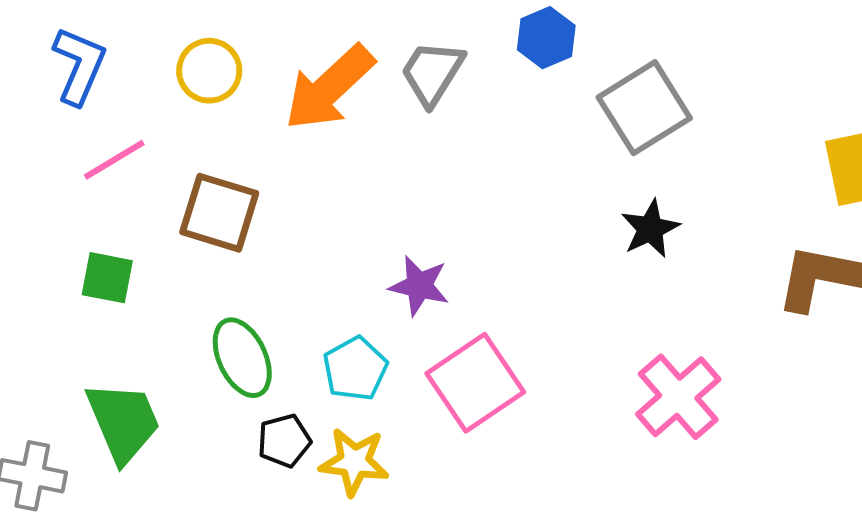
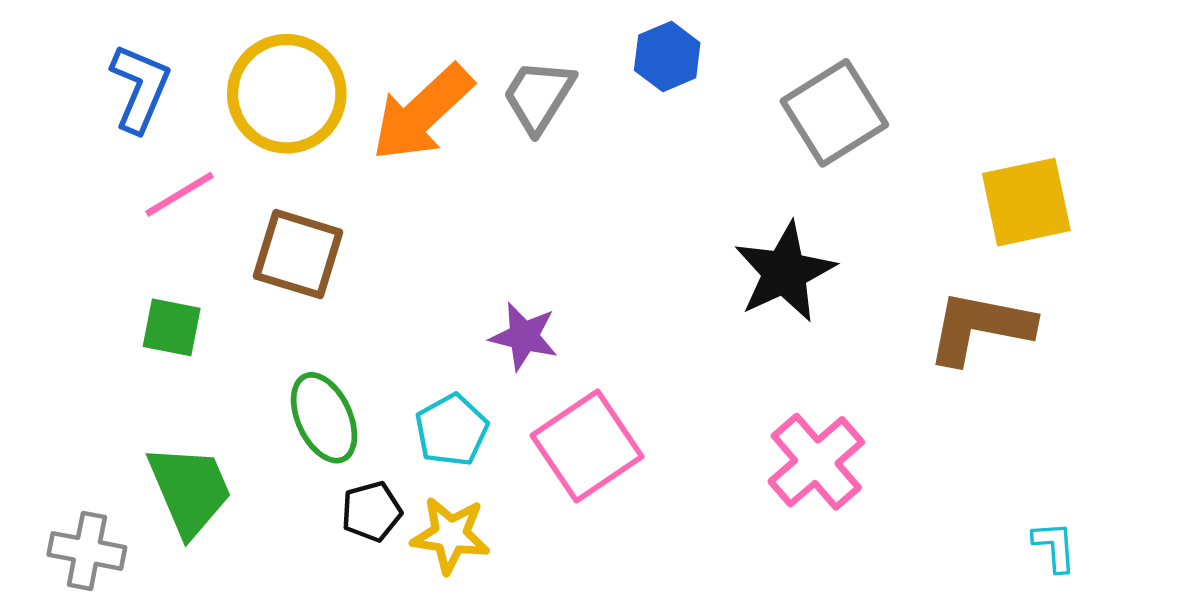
yellow circle: (209, 71) -> (287, 94), size x1.6
gray square: (644, 108) -> (834, 113), moved
black star: (650, 229) -> (785, 272), size x1.5

